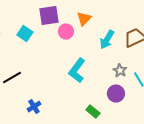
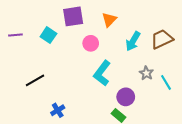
pink circle: (66, 32) -> (91, 43), moved
purple circle: (116, 94) -> (126, 97), moved

